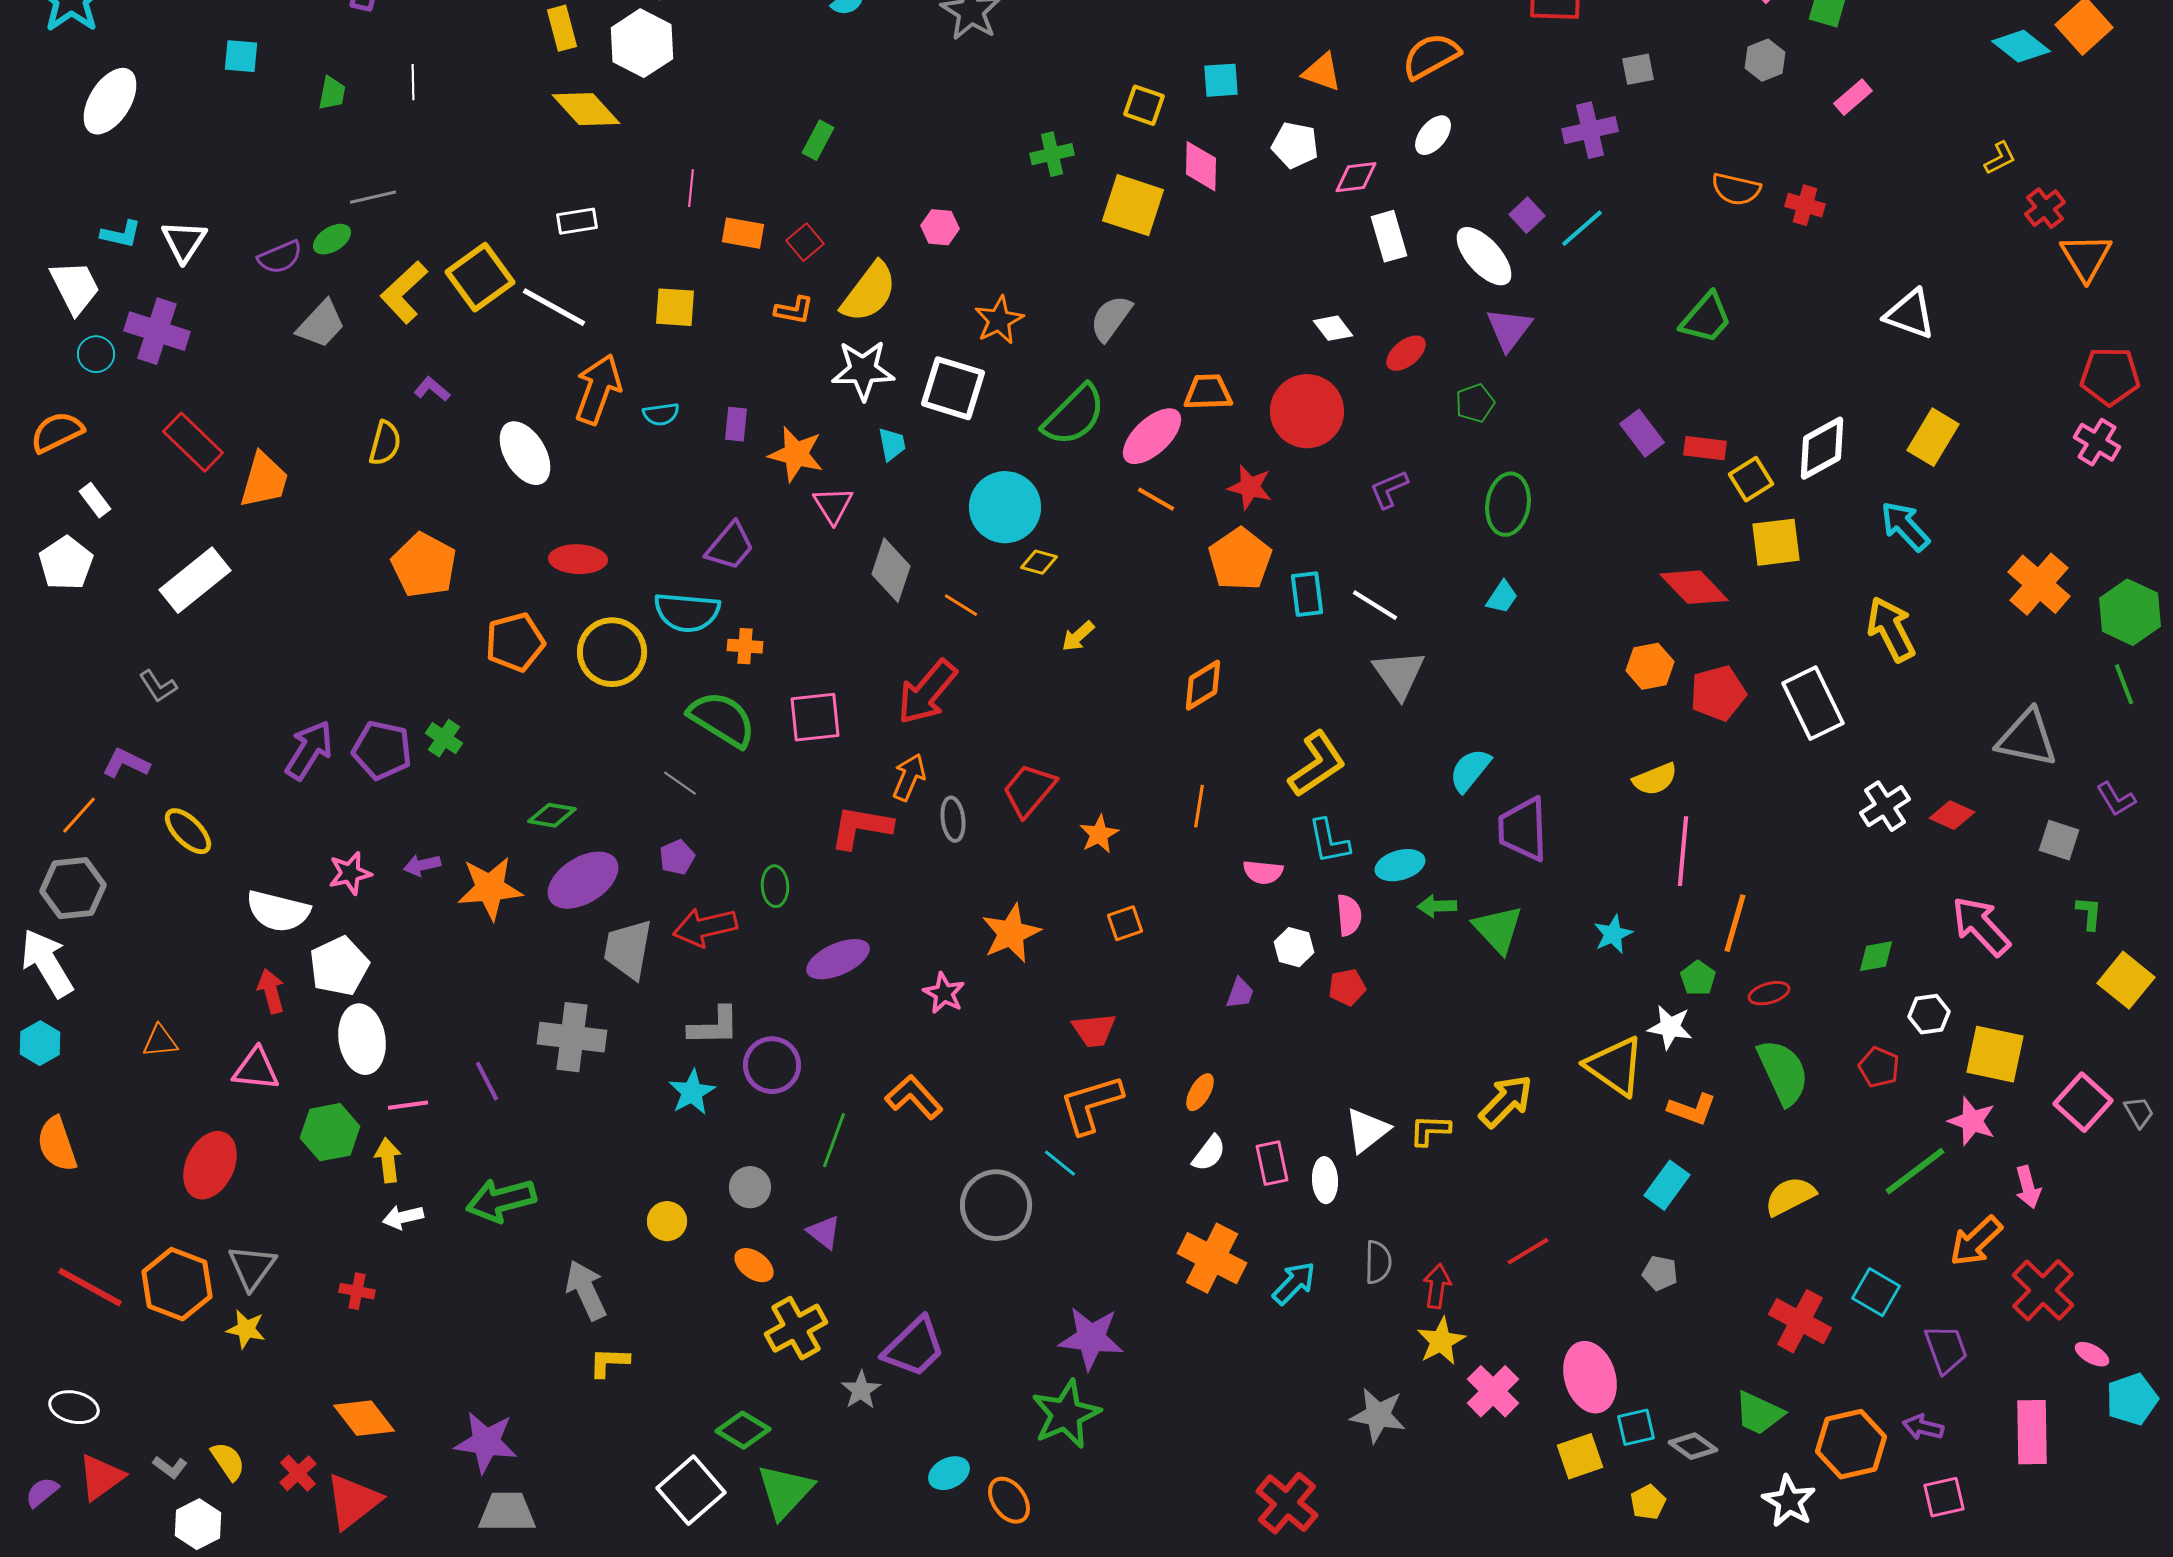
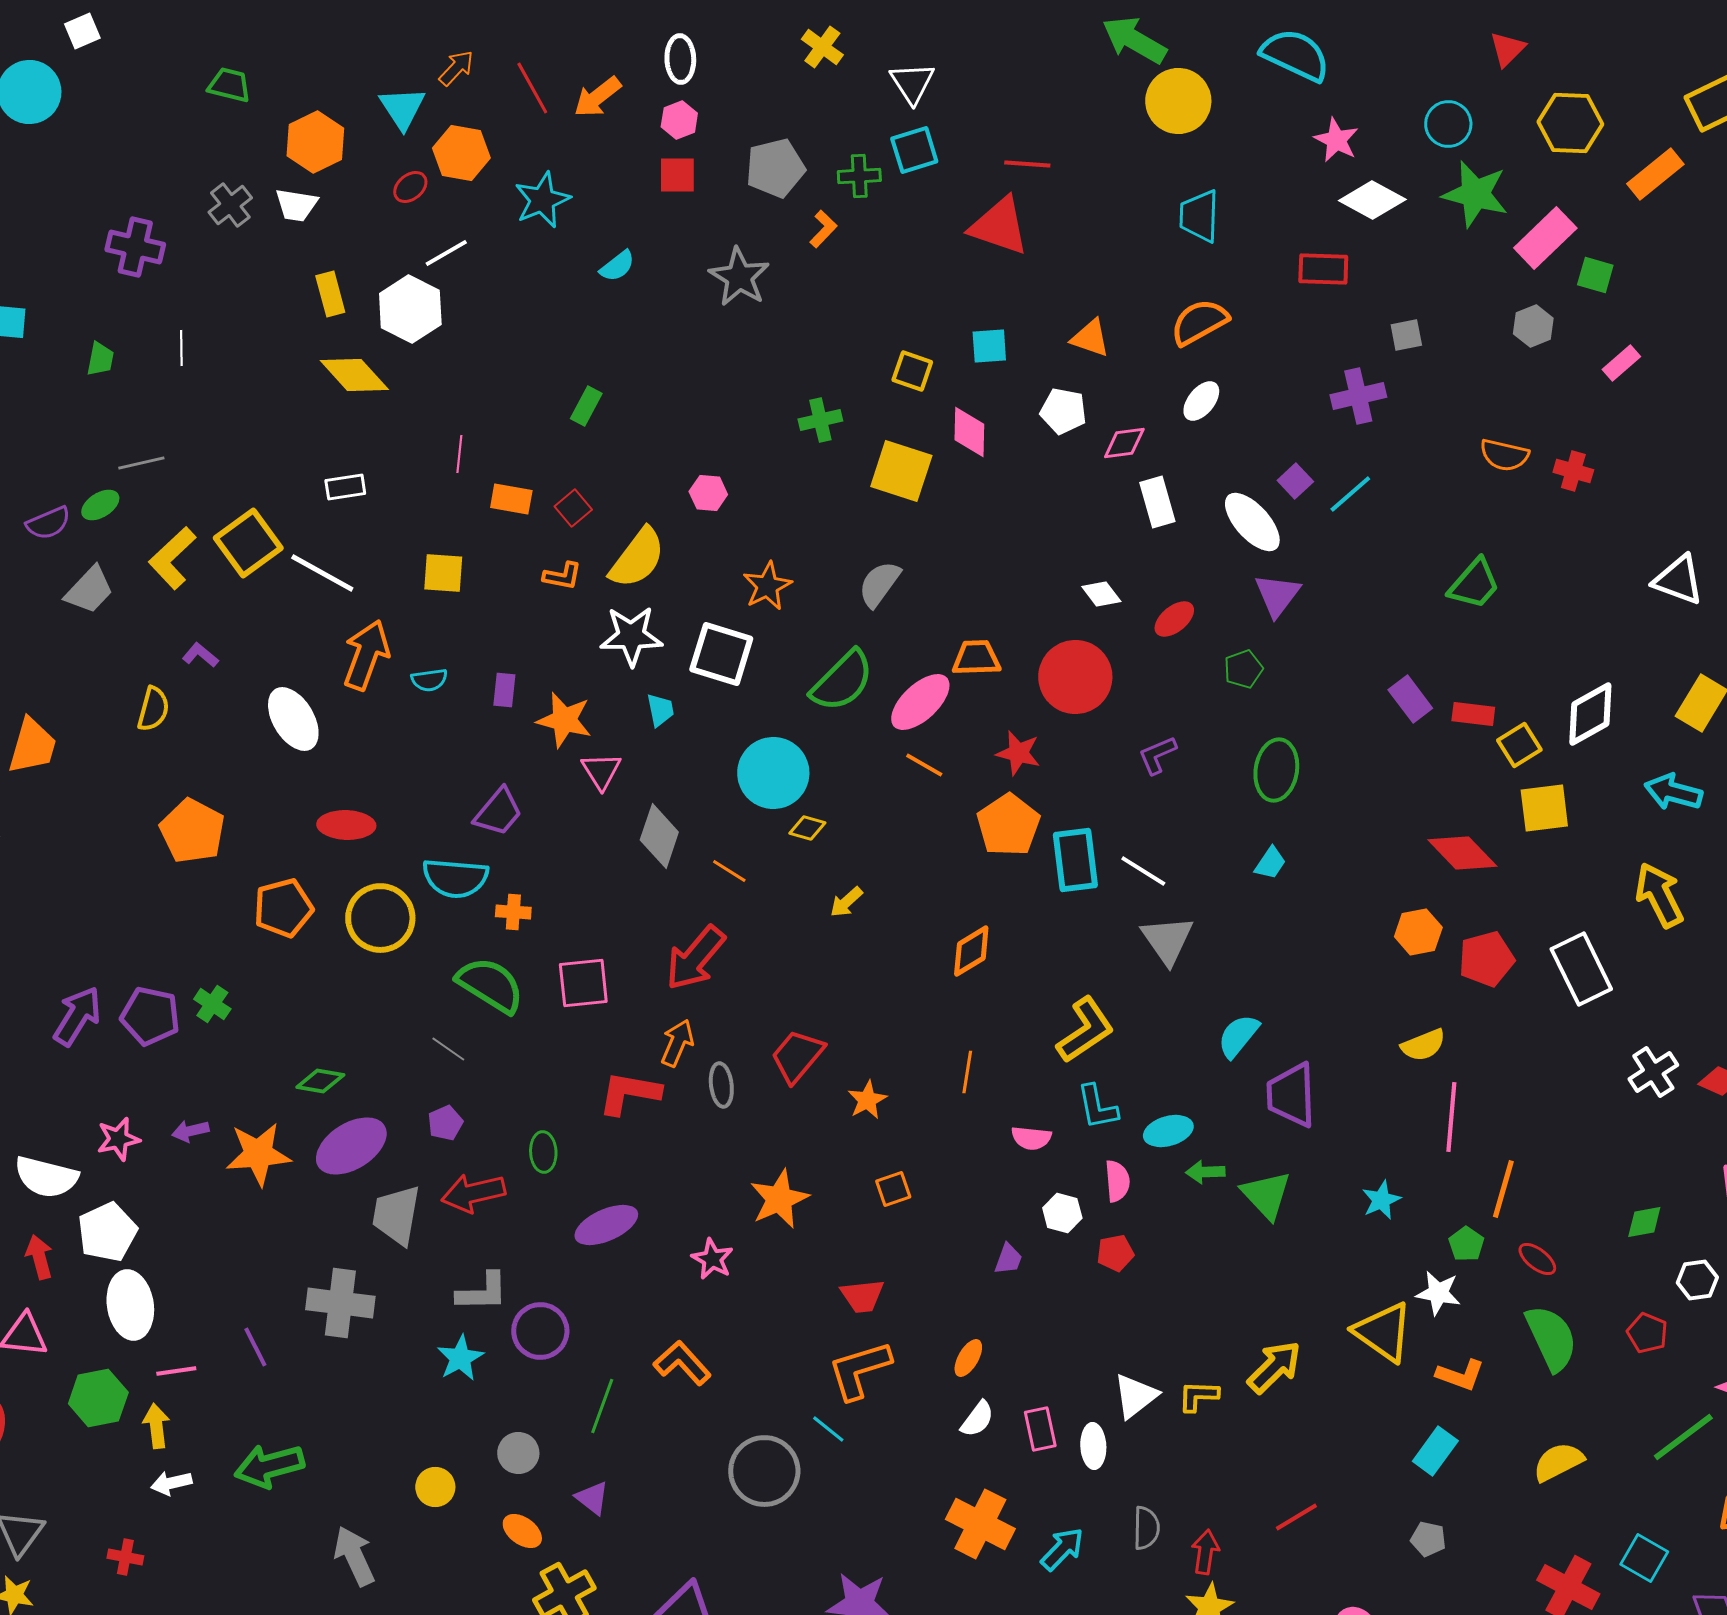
cyan arrow: (1905, 526) -> (1673, 792), turned -32
cyan rectangle: (1307, 594) -> (1075, 860), size x1.4
red ellipse: (1769, 993) -> (1537, 1259), turned 54

